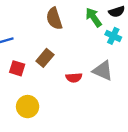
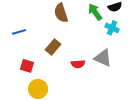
red square: (17, 68) -> (27, 66), moved

